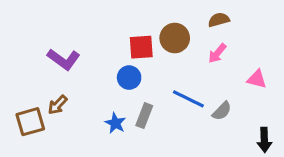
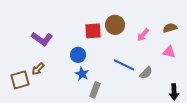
brown semicircle: (219, 20) -> (170, 28), moved
blue circle: (129, 78) -> (78, 55), moved
gray rectangle: (144, 116) -> (95, 90), moved
blue star: (115, 123) -> (82, 74), moved

